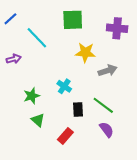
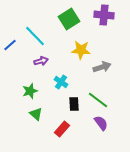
blue line: (10, 19) -> (10, 45), moved
green square: (73, 20) -> (69, 19), turned -30
purple cross: (117, 28) -> (104, 15), moved
purple arrow: (14, 59) -> (41, 61), moved

